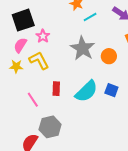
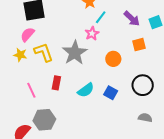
cyan line: (90, 17) -> (101, 17), turned -32
pink star: (43, 36) -> (92, 33), moved
gray star: (82, 48) -> (75, 53), moved
cyan semicircle: (86, 91) -> (86, 90), size x0.7

